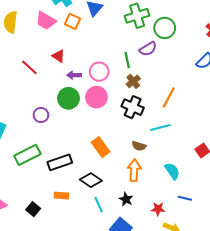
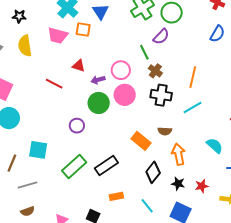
brown semicircle: (139, 146) -> (165, 131), moved
black diamond: (91, 180) -> (153, 172), moved, turned -70
cyan line: (99, 205) -> (147, 206), moved
red star: (158, 209) -> (202, 186), moved

